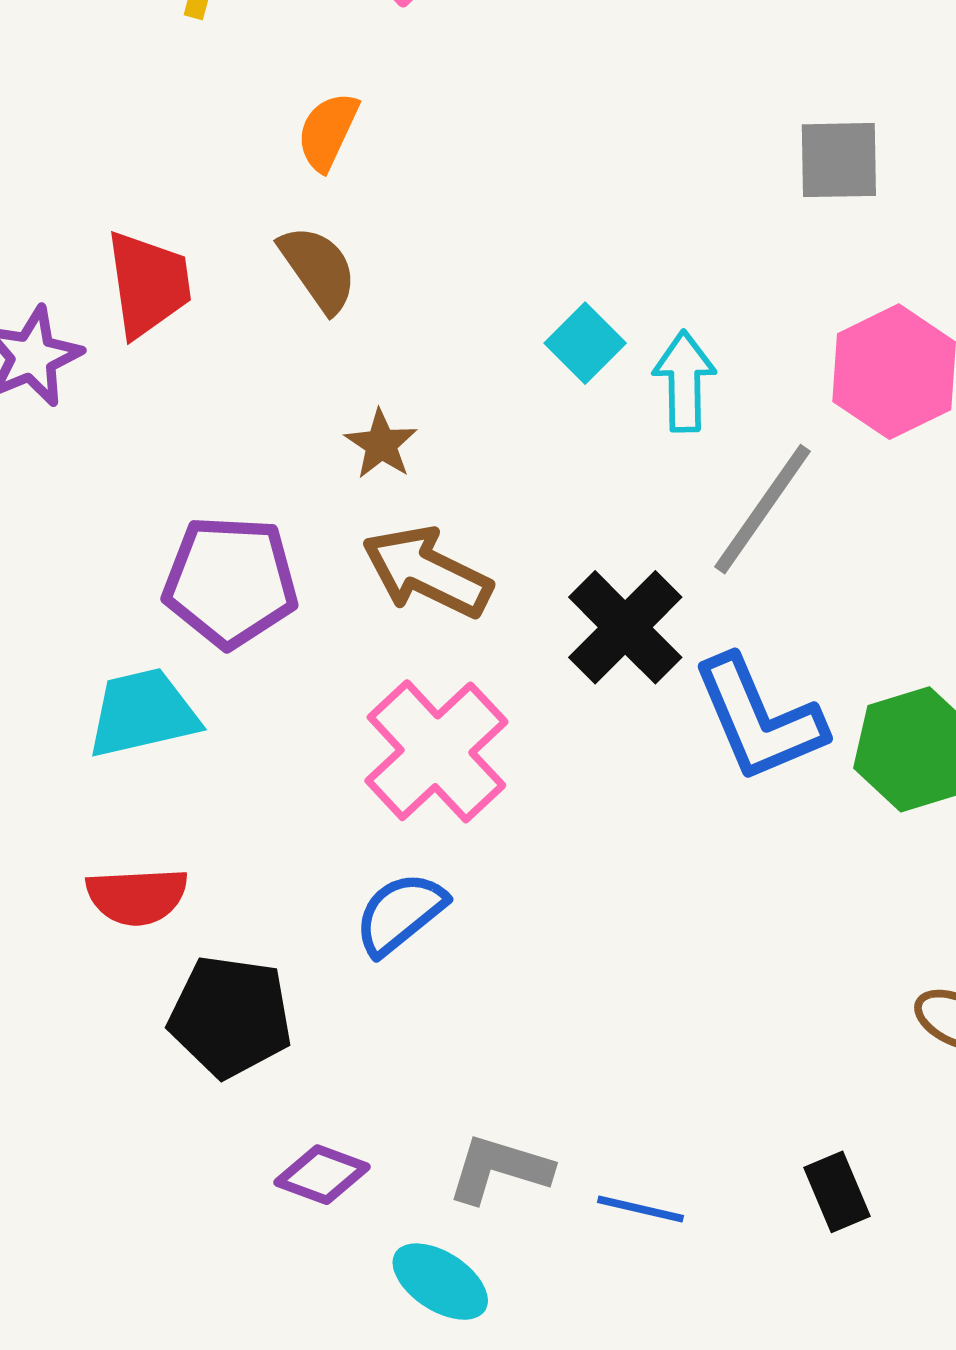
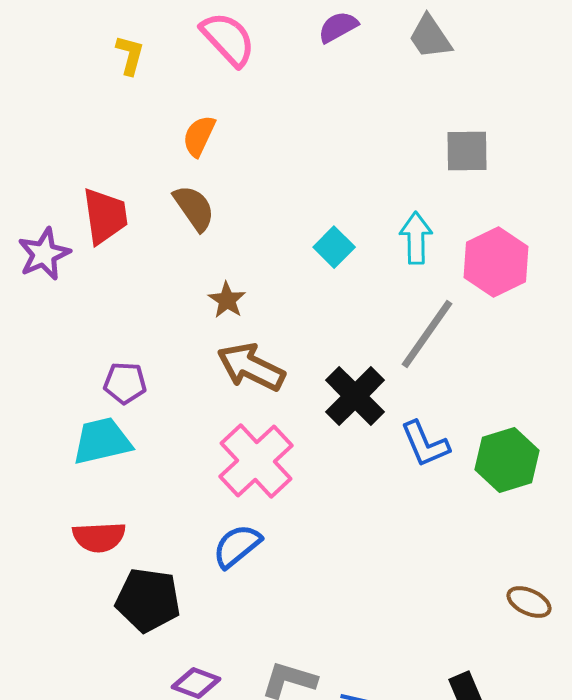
cyan arrow: (684, 381) -> (416, 238), moved
purple pentagon: (230, 582) -> (125, 383), moved, size x0.6
blue L-shape: (759, 719) -> (425, 444), size x0.7

